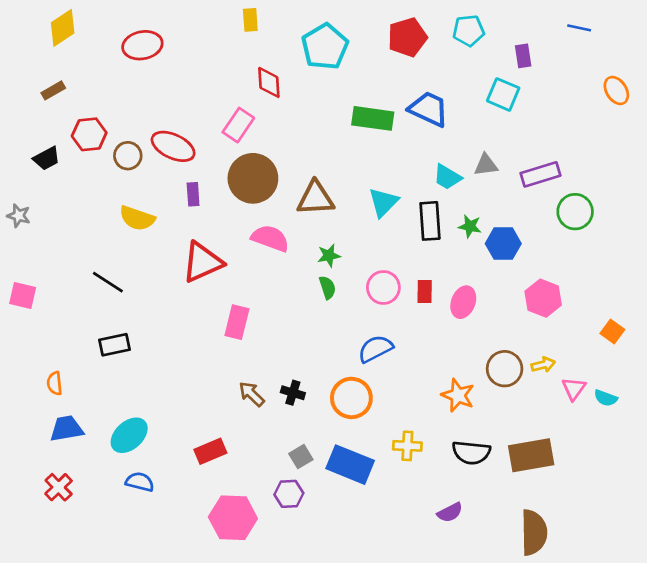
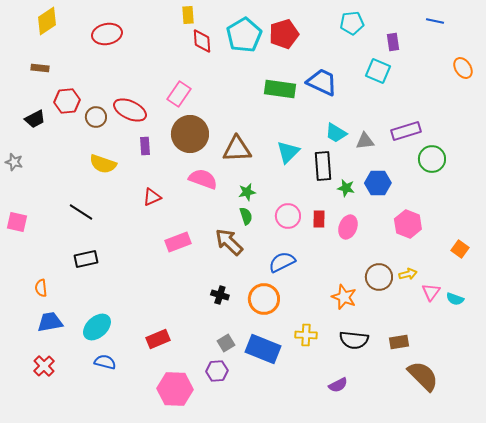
red pentagon: (407, 37) -> (284, 34), moved
red diamond: (269, 82) -> (202, 41), moved
brown rectangle: (53, 90) -> (40, 68), turned 36
gray triangle: (486, 165) -> (365, 141), moved
green star: (470, 226) -> (346, 188), moved
red triangle: (202, 262) -> (152, 197), size x0.6
pink rectangle: (237, 322) -> (178, 242), turned 55
brown arrow: (252, 394) -> (229, 242), moved, size x1.4
brown rectangle: (531, 455) -> (399, 342), size x0.6
brown semicircle: (534, 532) -> (423, 376), moved, turned -44

